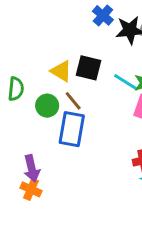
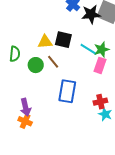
yellow triangle: (61, 71) -> (45, 42), turned -35
blue rectangle: (72, 129) -> (67, 91), moved

